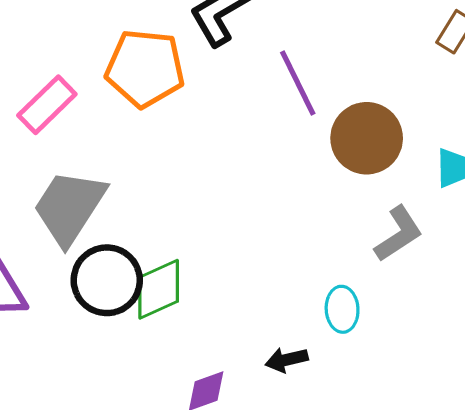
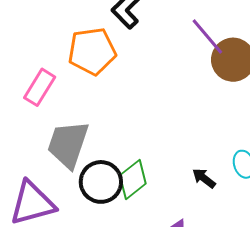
purple line: (298, 83) -> (207, 37), moved
black arrow: (287, 360) -> (204, 178), moved, turned 65

